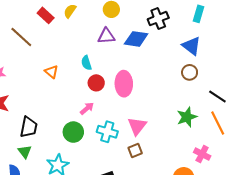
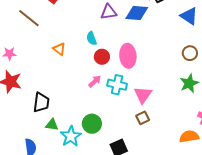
brown circle: (190, 72) -> (190, 53), moved
green circle: (73, 132) -> (92, 124), moved
cyan cross: (107, 132) -> (117, 85), moved
green triangle: (25, 152) -> (52, 125), moved, turned -40

